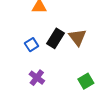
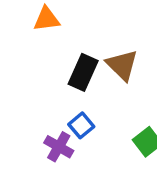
blue square: (32, 45) -> (81, 125), moved

